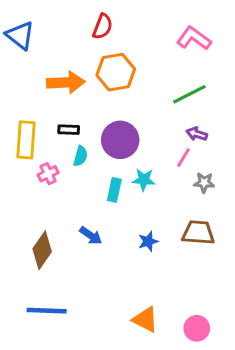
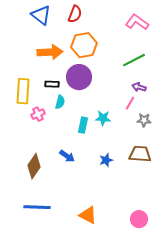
blue triangle: (20, 35) -> (41, 15), moved
purple circle: (120, 140) -> (79, 77), moved
orange triangle: (145, 319) -> (88, 215), moved

